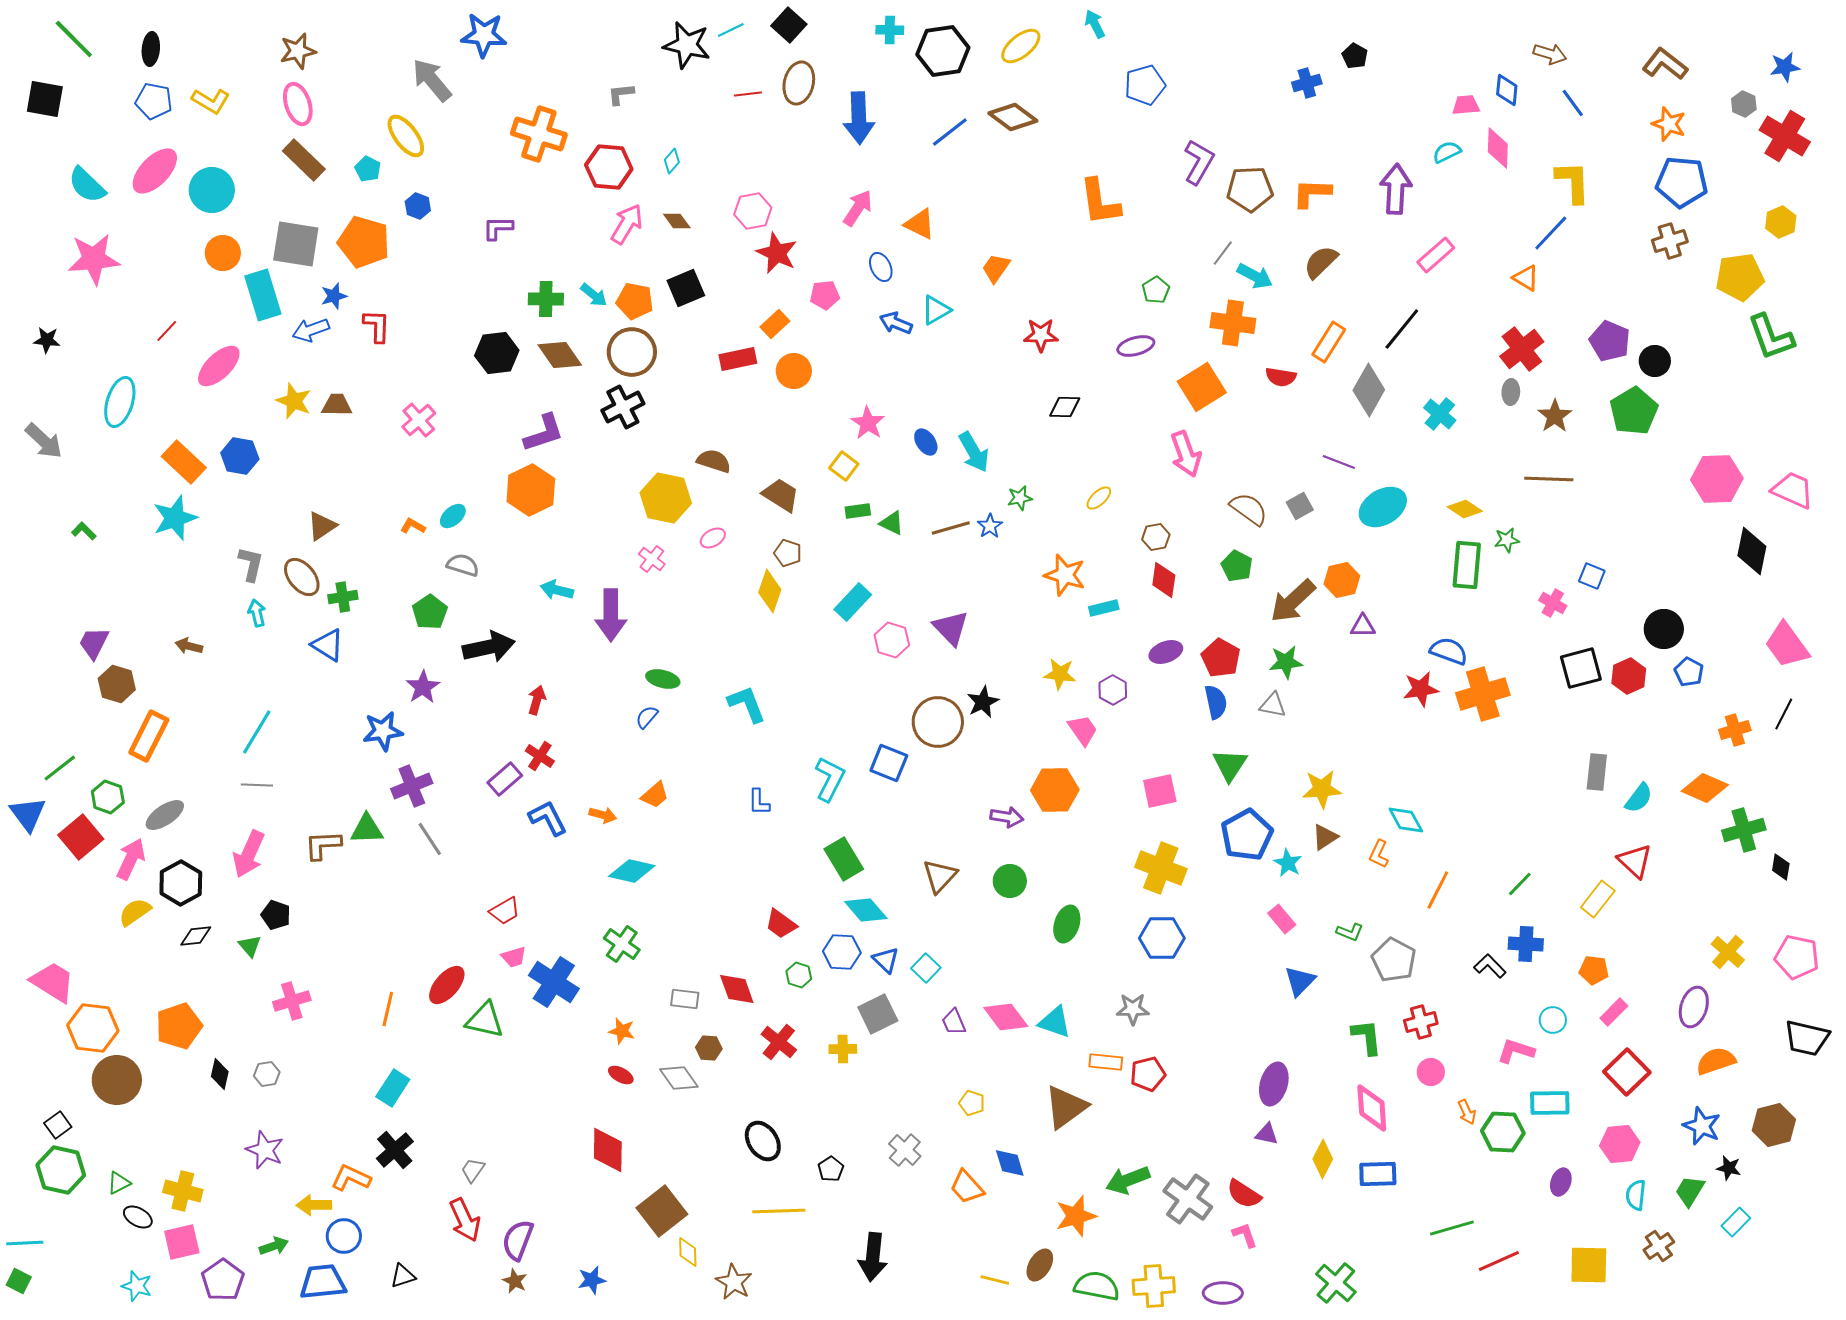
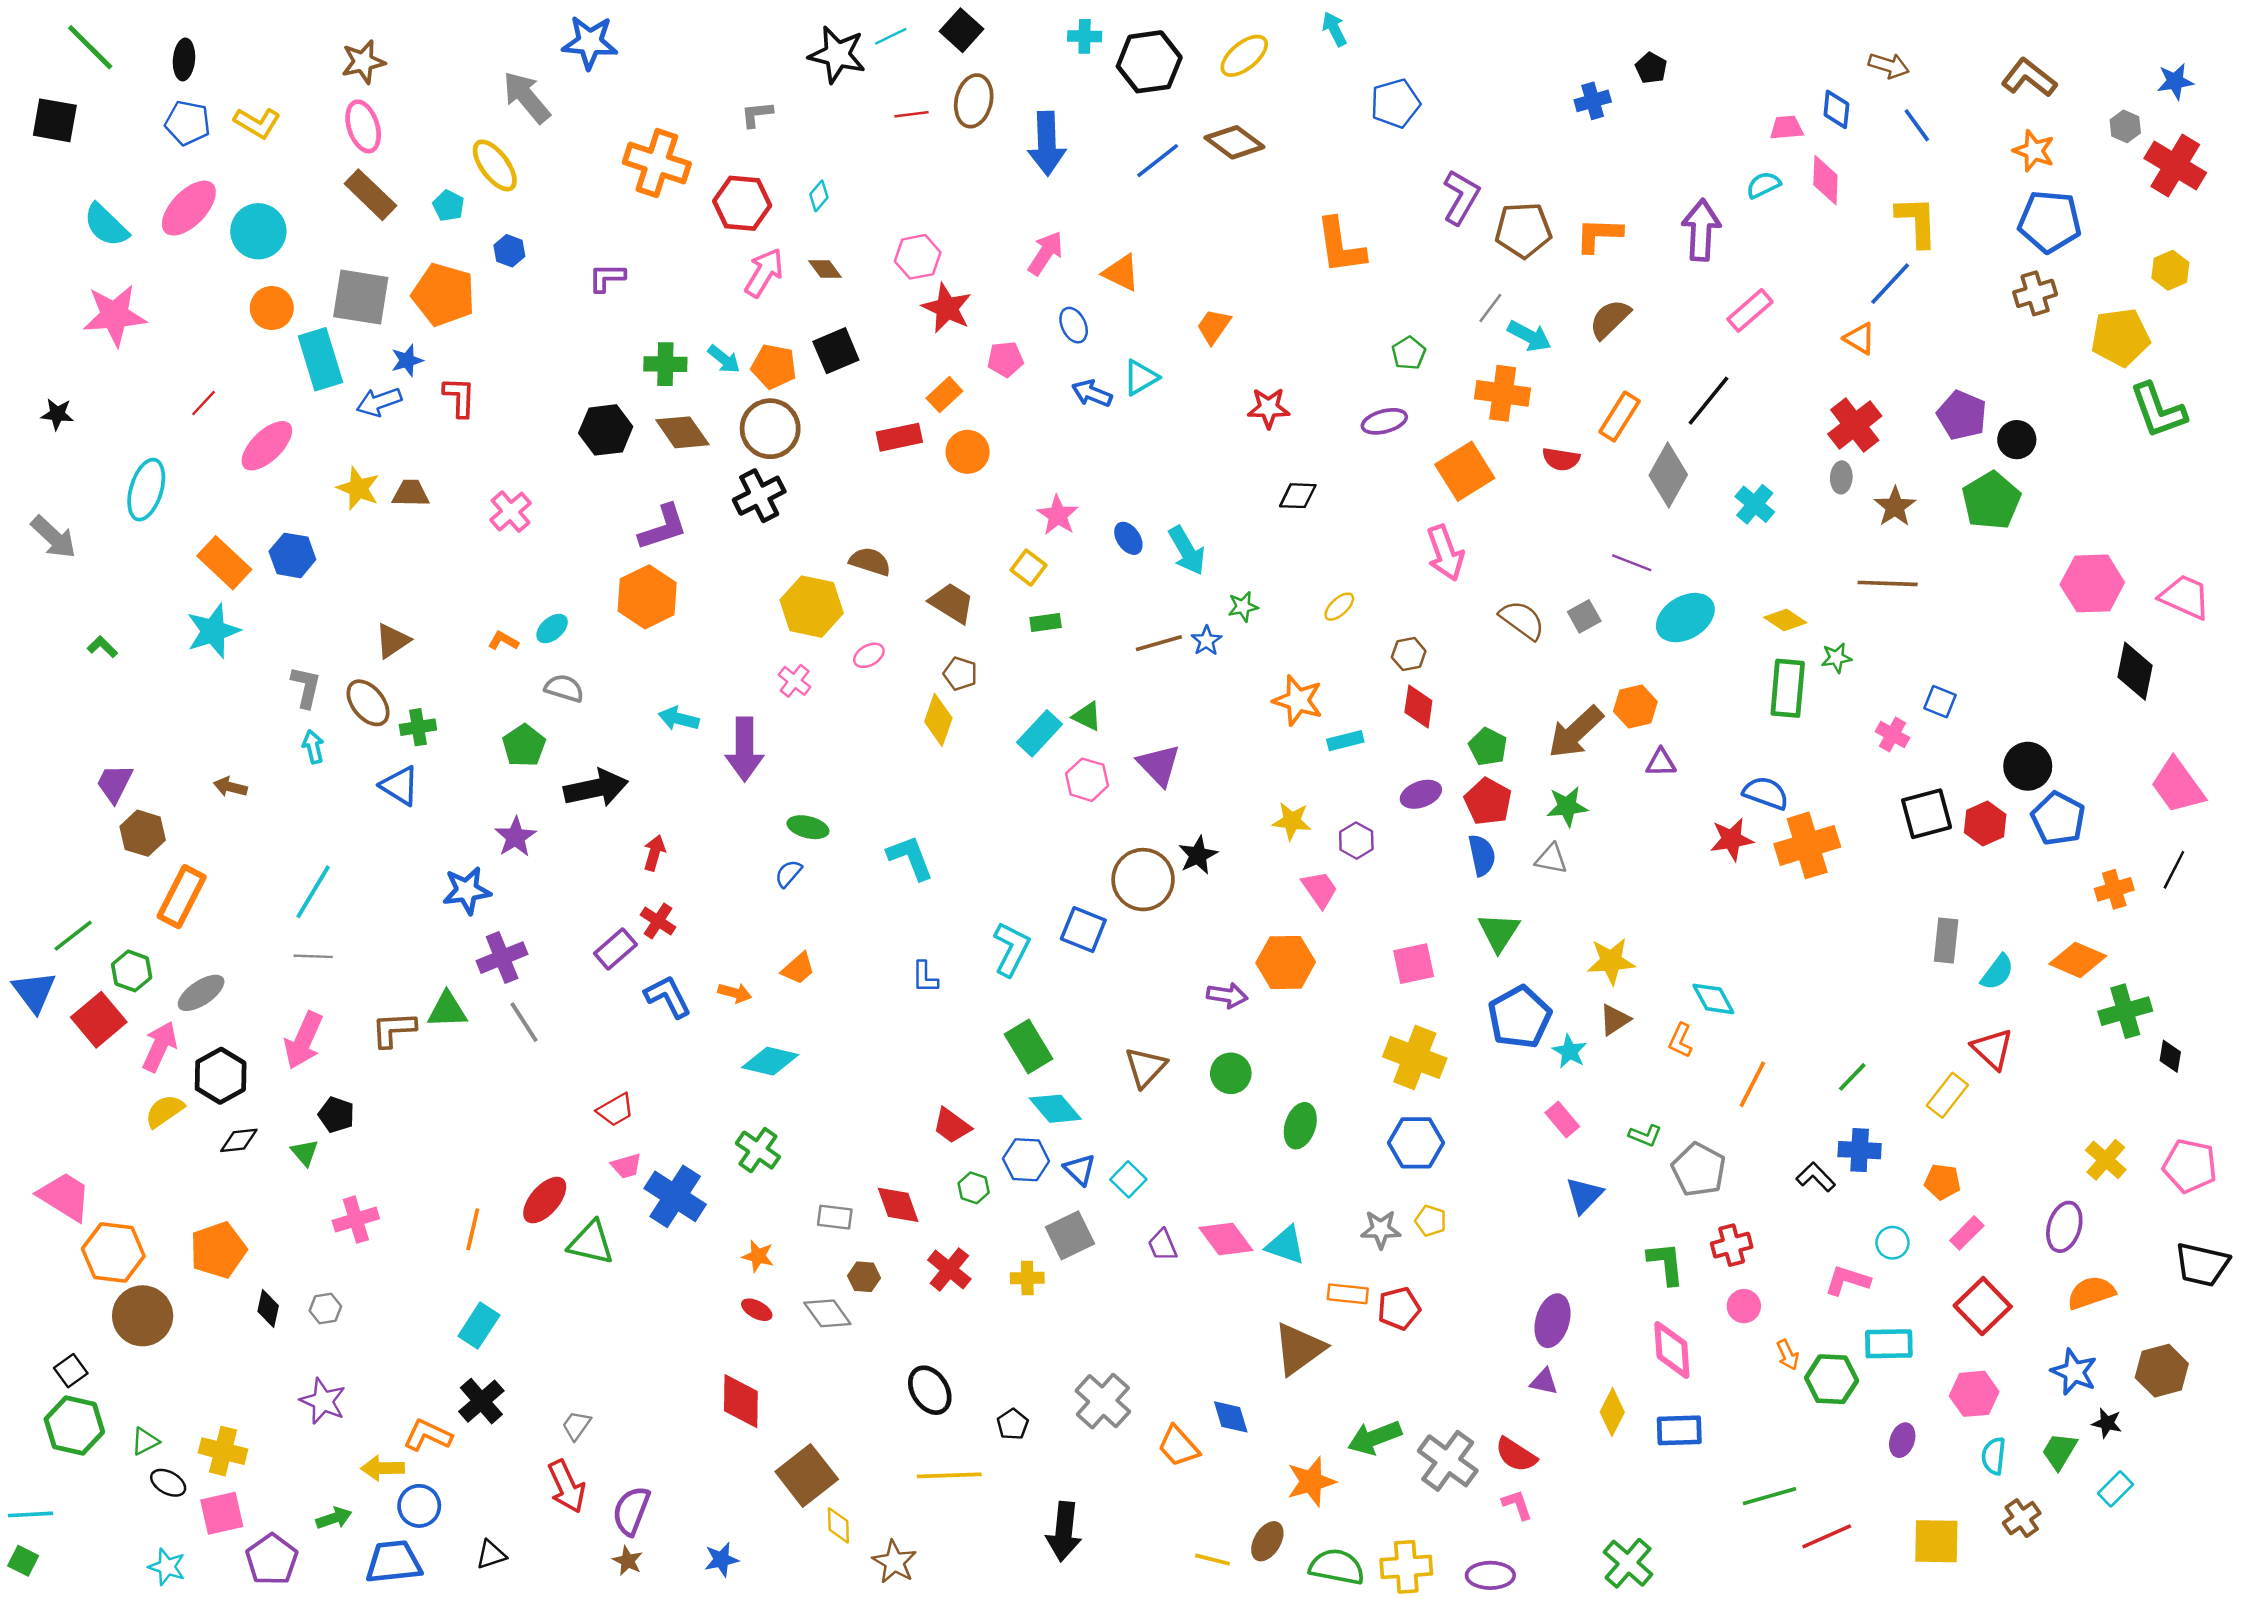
green triangle: (892, 523) -> (1087, 716), moved
green pentagon: (1237, 566) -> (1488, 747), moved
blue pentagon: (1689, 672) -> (2058, 819), size x1.5
yellow pentagon: (972, 1103) -> (1431, 1221), moved
gray cross: (905, 1150) -> (1103, 1401), size x1.4

